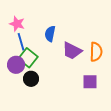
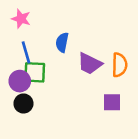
pink star: (17, 24) -> (21, 19), moved
green square: (28, 58) -> (35, 72), turned -36
black circle: (31, 79) -> (23, 104), moved

